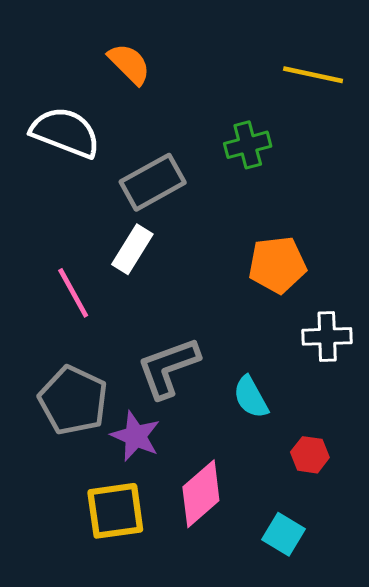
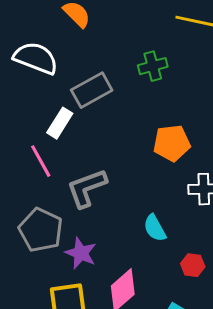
white rectangle: (132, 249) -> (60, 123), moved
gray L-shape: (168, 368) -> (87, 188), moved

